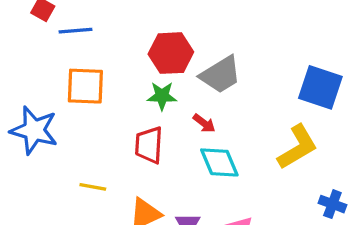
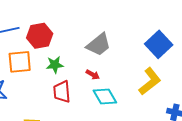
red hexagon: (171, 53) -> (40, 36), moved
blue square: (320, 87) -> (159, 44), turned 36
green star: (162, 96) -> (55, 65), moved

